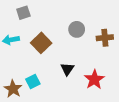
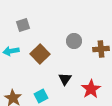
cyan square: (33, 82) -> (41, 96), moved

